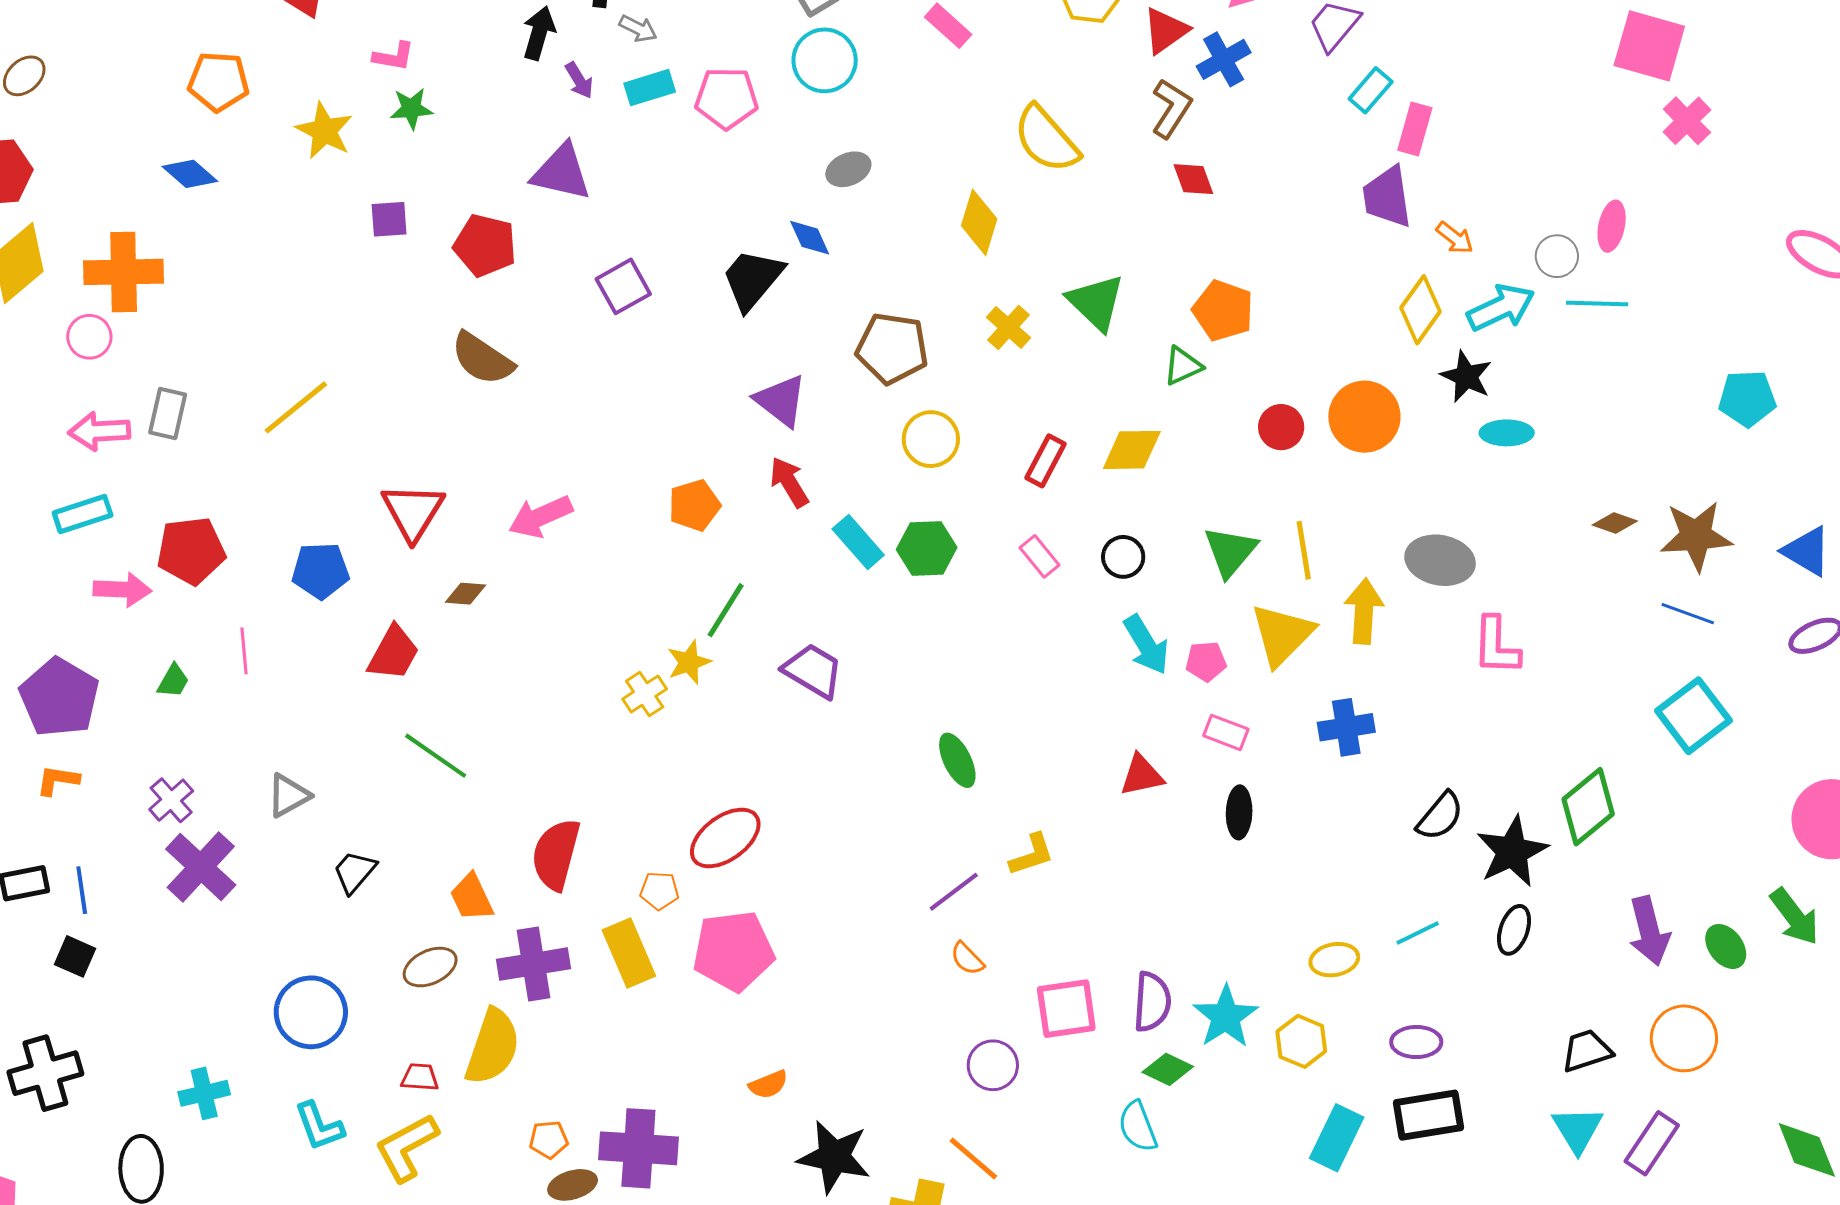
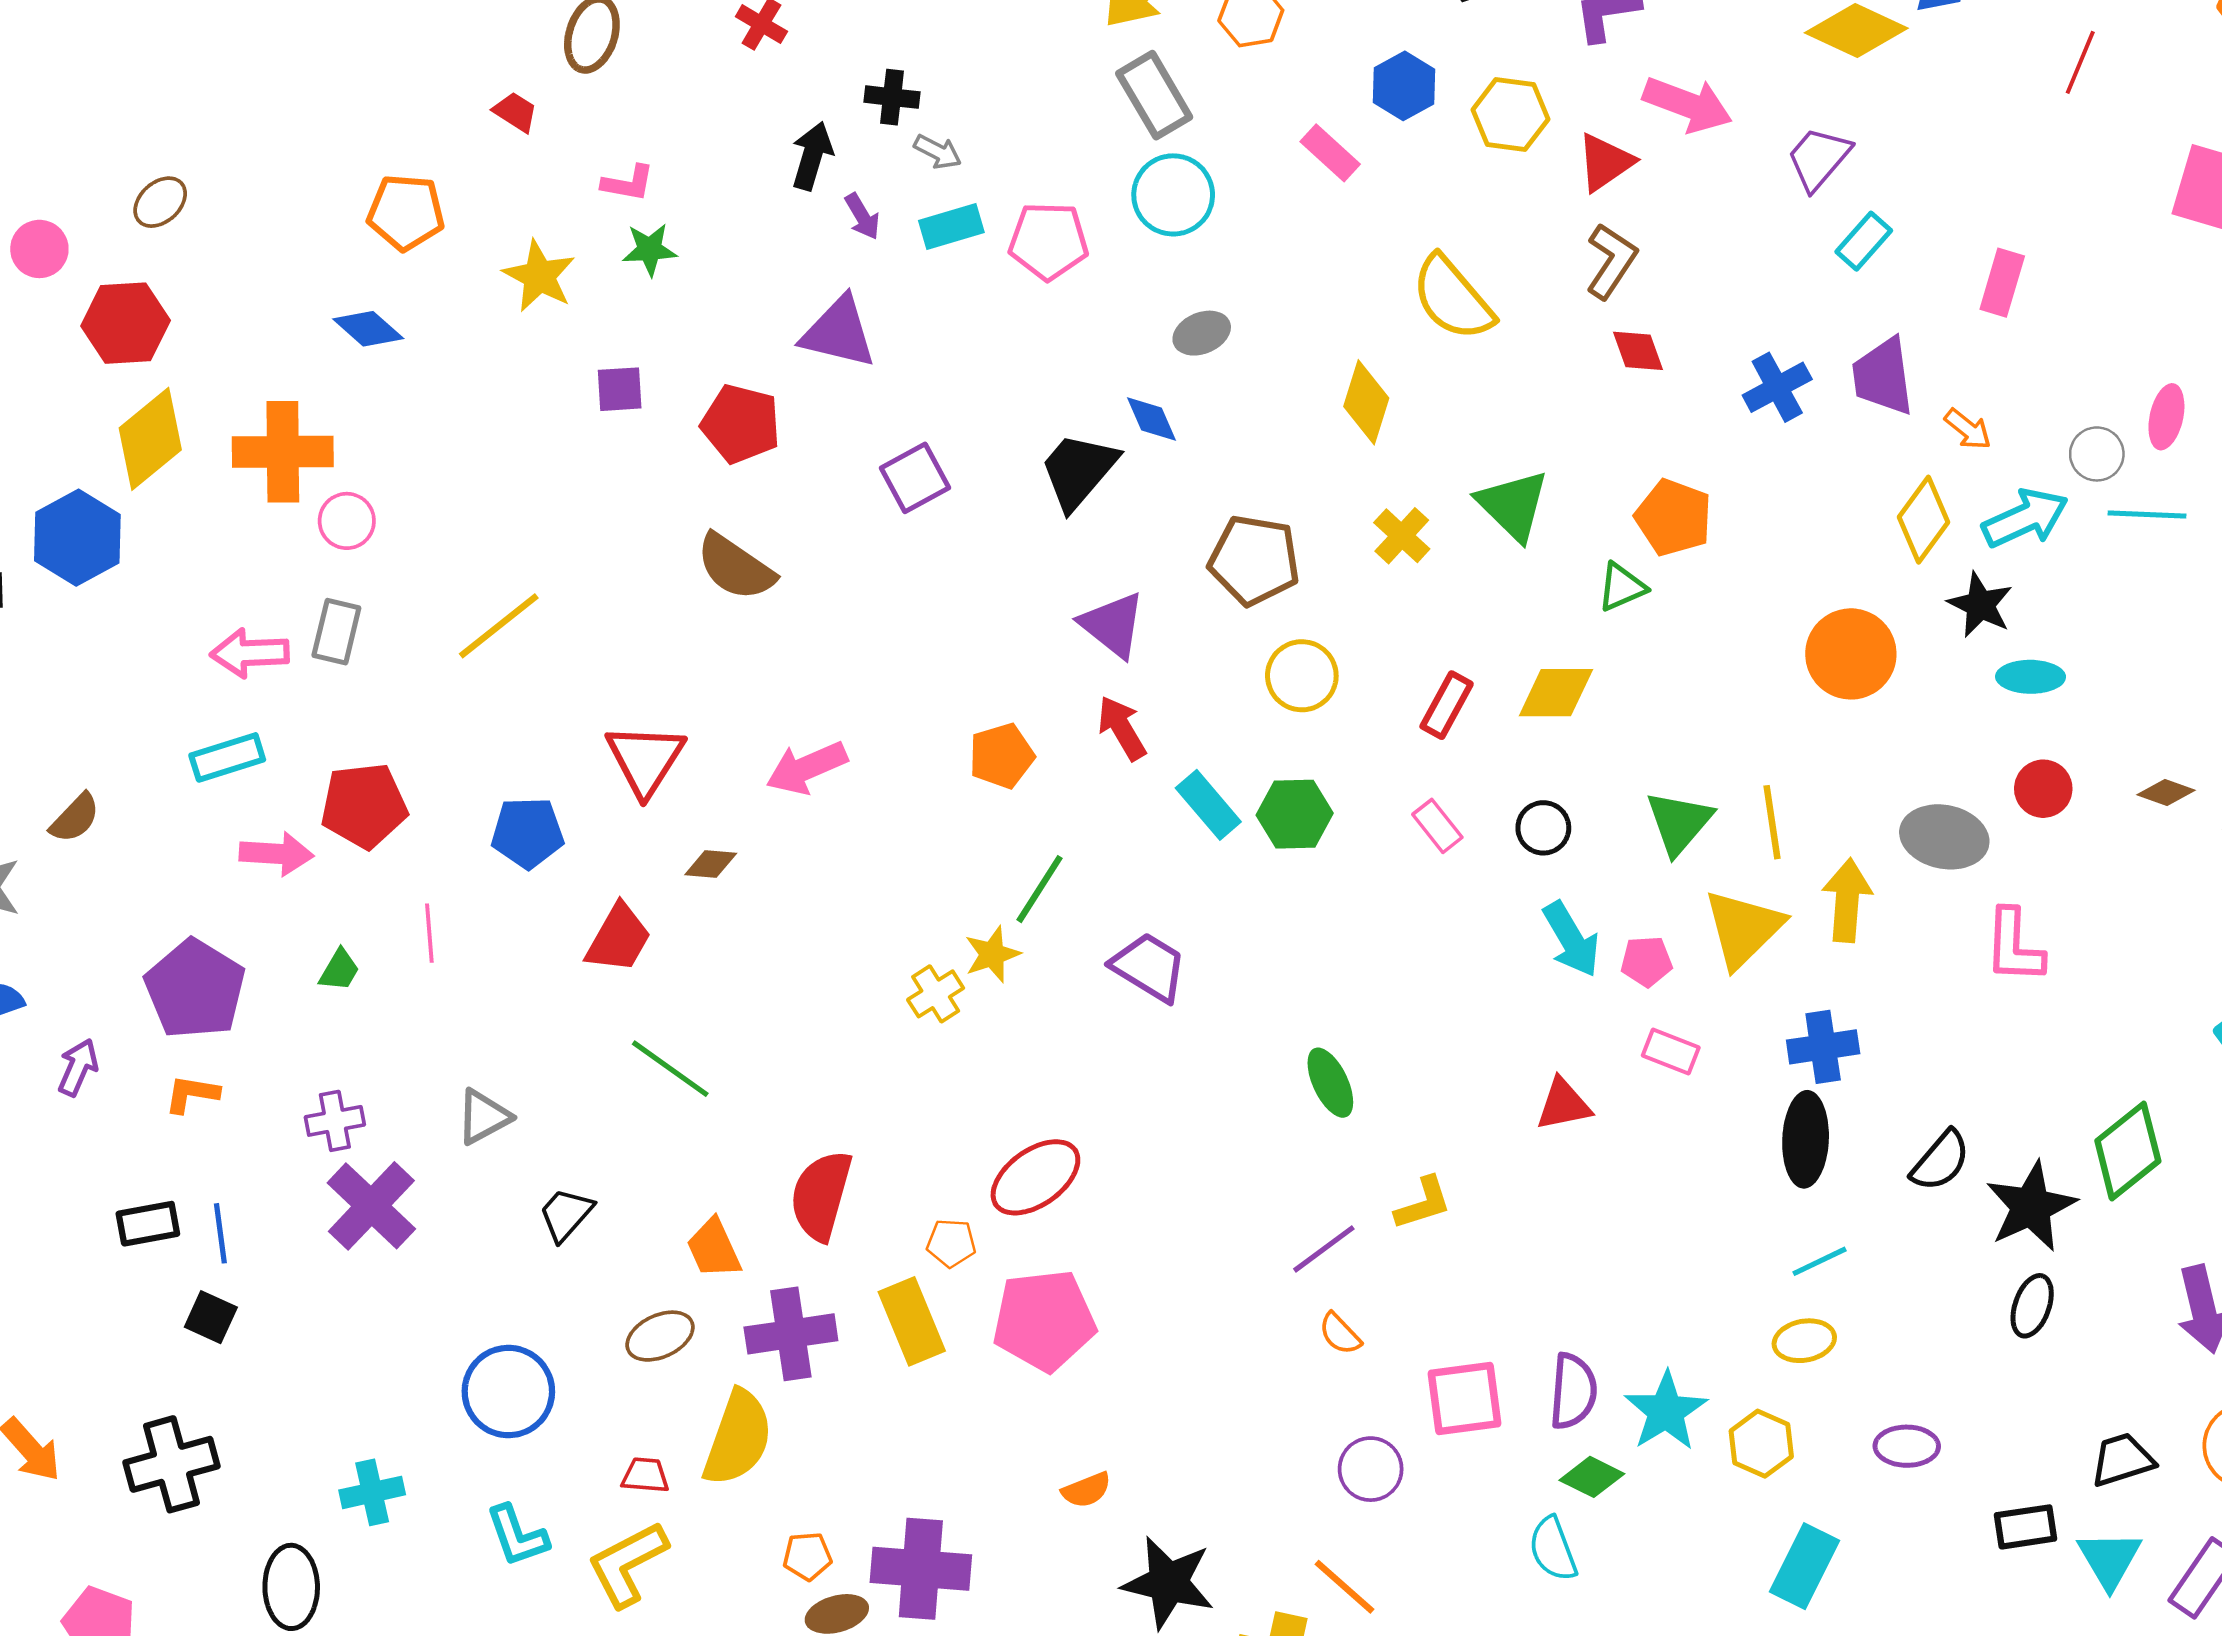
blue cross: (1224, 59) -> (1777, 387), moved
pink rectangle: (1415, 129) -> (2002, 283), moved
pink circle: (89, 337) -> (347, 521), moved
red circle: (1281, 427) -> (2043, 789), moved
purple cross: (171, 800) -> (335, 1121), turned 30
black ellipse: (1239, 812) -> (1806, 1139), moved, size x1.4
cyan line: (1418, 933) -> (1819, 1261), moved
black rectangle: (1429, 1115) -> (2025, 1527), moved, size x0.7

